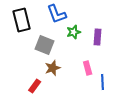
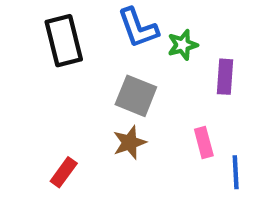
green star: (74, 32) -> (183, 45), moved
gray square: (45, 45) -> (136, 96), moved
red rectangle: (35, 86) -> (64, 172), moved

